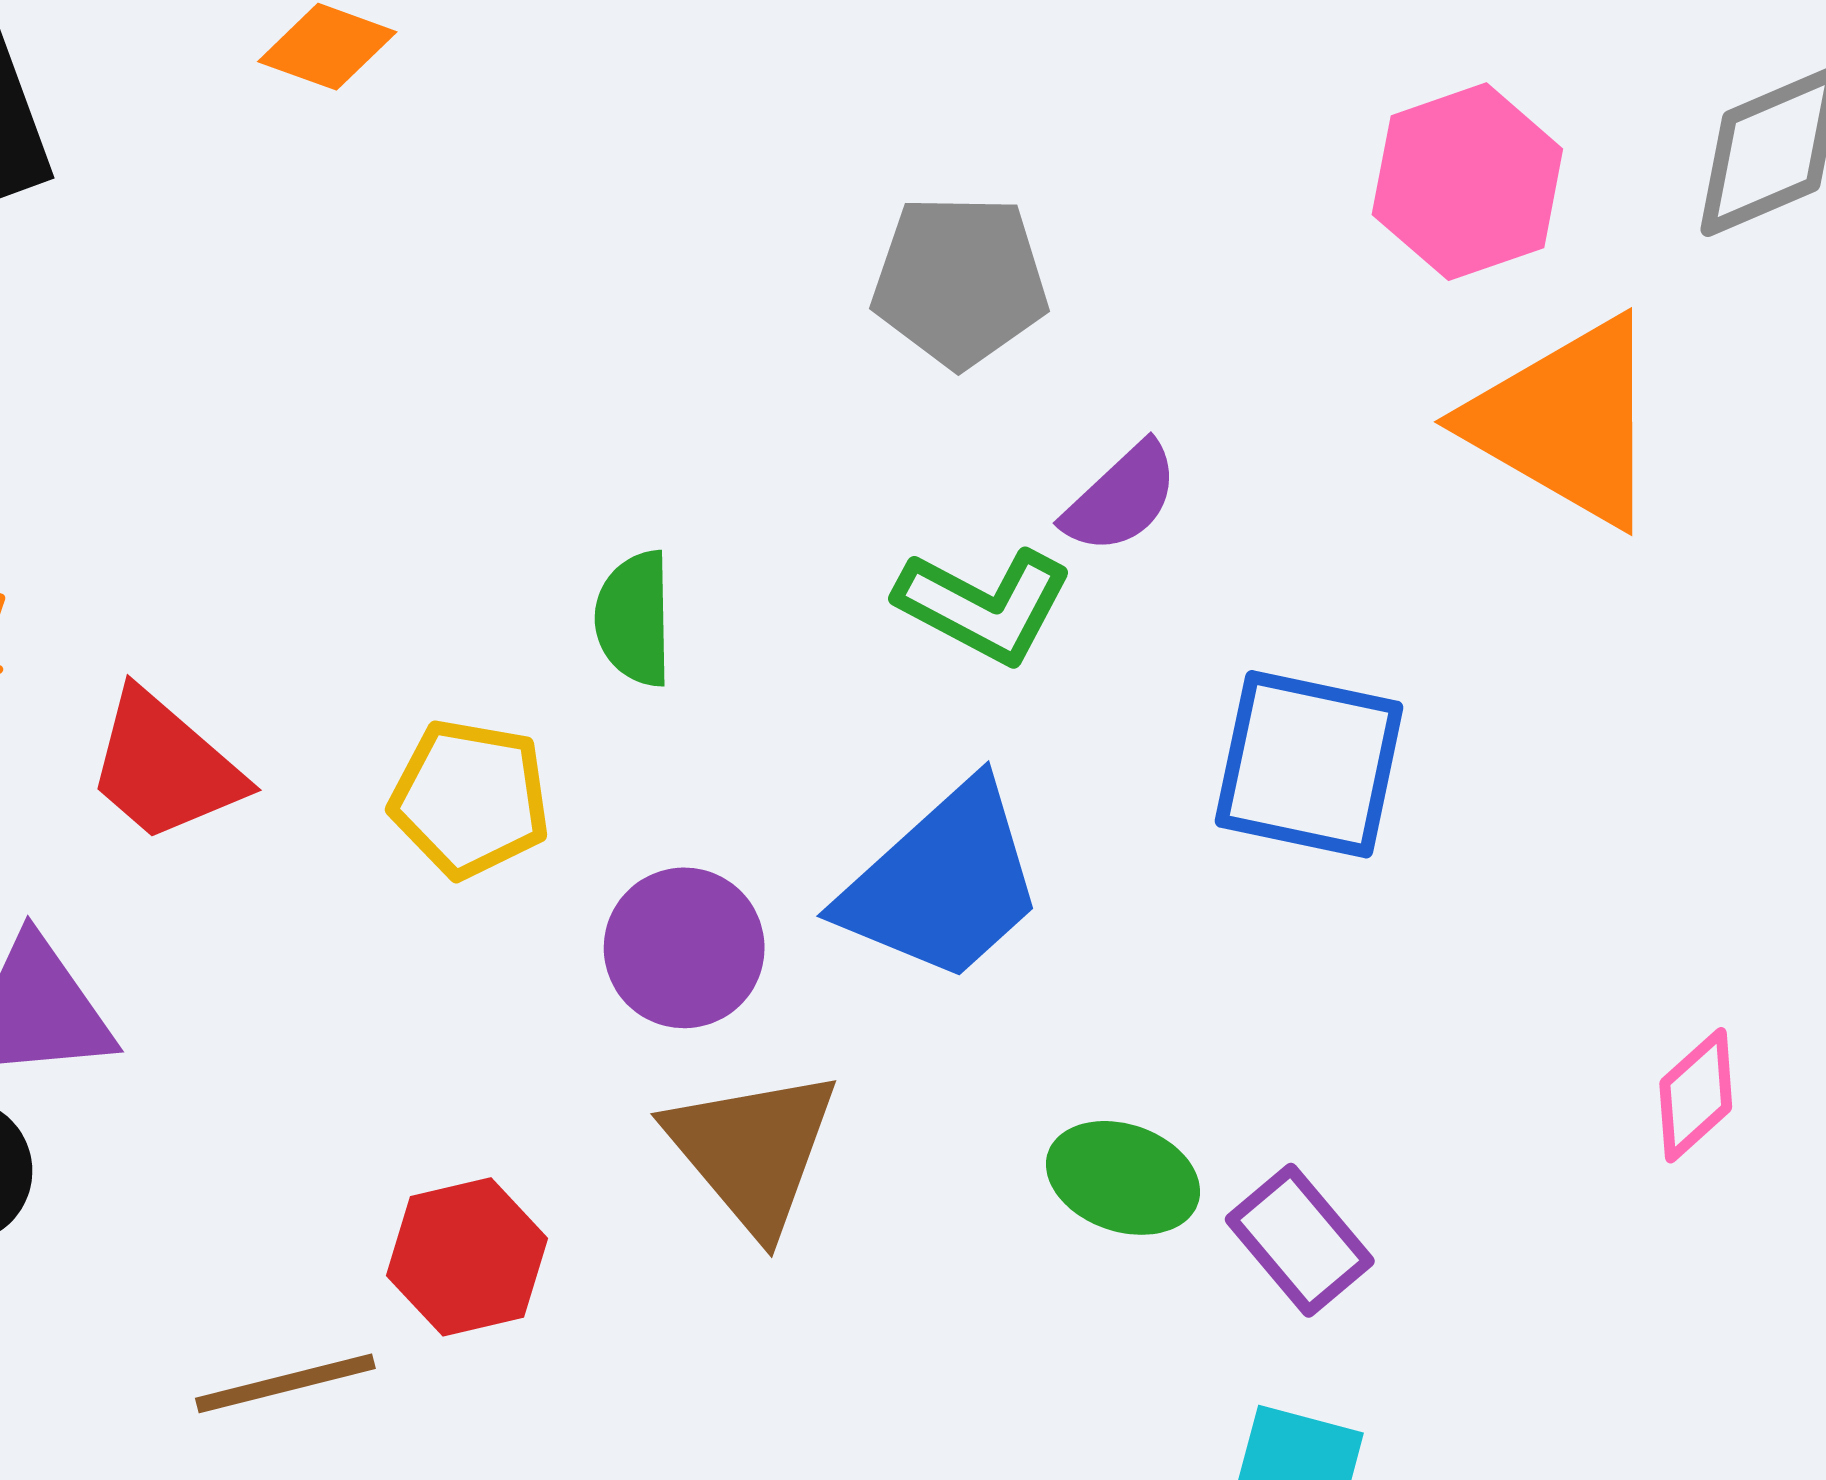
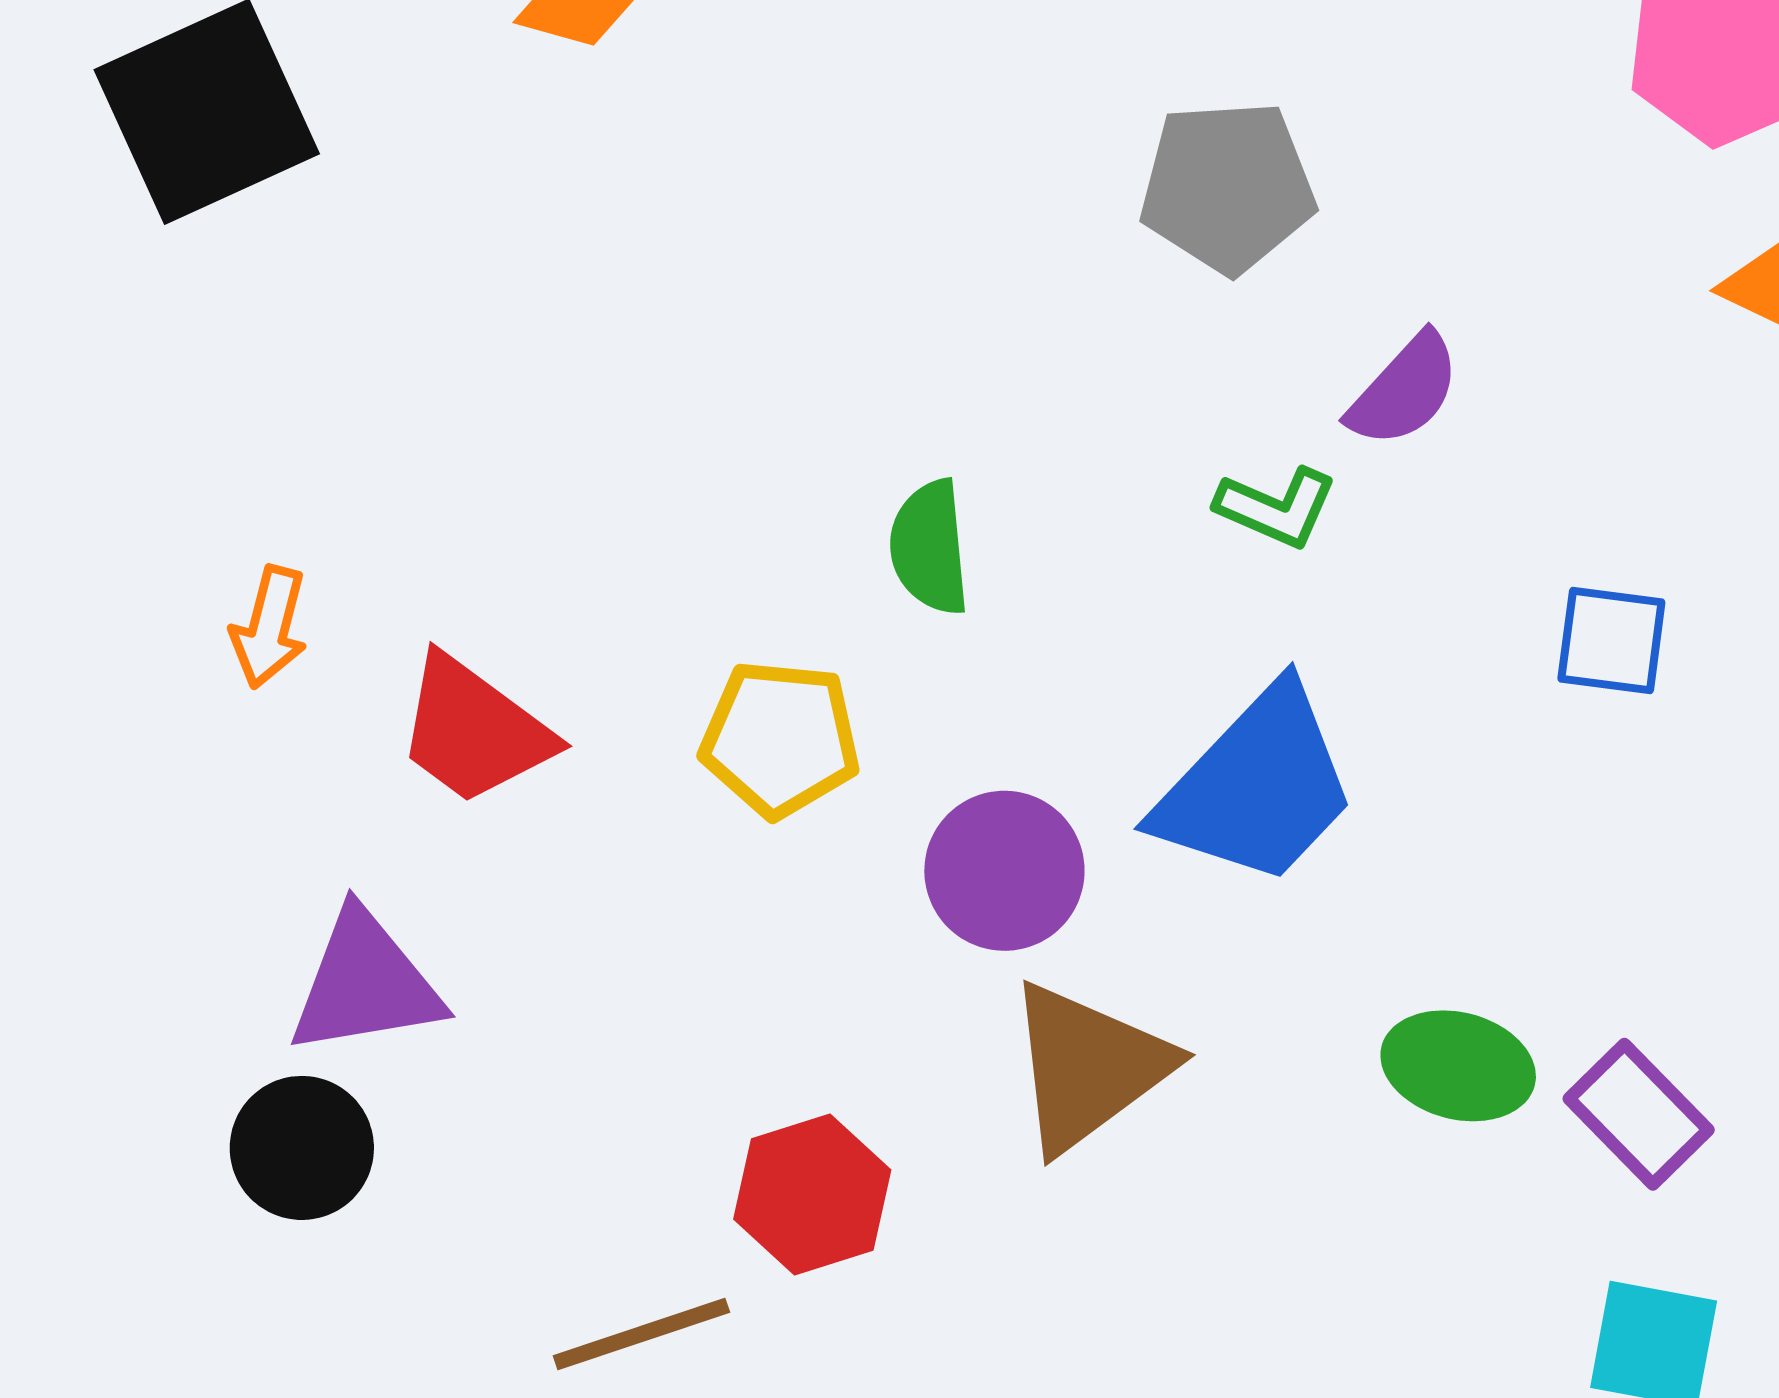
green L-shape: (984, 605) -> (1276, 507), size x0.7
blue square: (1309, 764) -> (1611, 640), size x0.6
brown triangle: (753, 1151) -> (1088, 1067), turned 38

